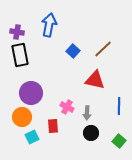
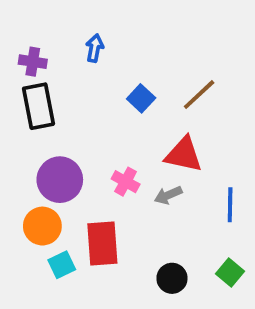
blue arrow: (49, 25) -> (95, 48), size x0.6
pink cross: (67, 107) -> (126, 182), moved
gray arrow: (87, 113) -> (168, 195), moved, turned 64
red rectangle: (53, 126) -> (102, 243), size x1.6
black circle: (91, 133) -> (172, 278), moved

